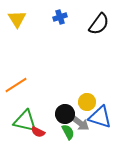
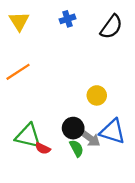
orange line: (16, 85) -> (18, 72), moved
yellow circle: (87, 102) -> (97, 95), moved

